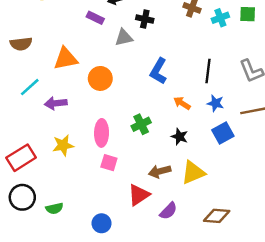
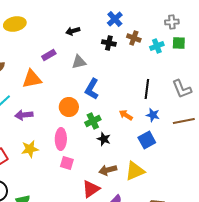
purple rectangle: (95, 18) -> (49, 55), moved, turned -56
black cross: (145, 19) -> (109, 43), moved
blue L-shape: (158, 71) -> (92, 89), moved
orange circle: (100, 78) -> (69, 107), moved
green cross: (141, 124) -> (93, 121), moved
blue square: (223, 133) -> (147, 140), moved
black star: (180, 137) -> (104, 139), moved

